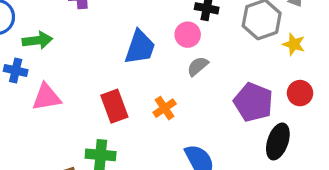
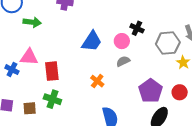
blue cross: (16, 70) -> (12, 70), moved
red rectangle: (114, 106) -> (52, 71), moved
orange cross: (165, 108) -> (97, 81), turned -32

